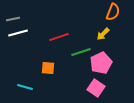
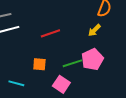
green line: (81, 52) -> (72, 63), moved
pink square: (96, 88) -> (61, 84), moved

